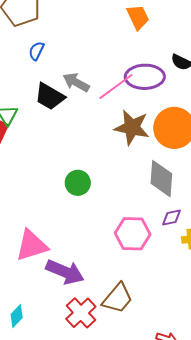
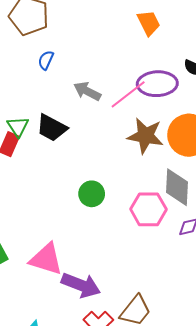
black trapezoid: (50, 96) -> (52, 128), moved
pink hexagon: (133, 234) -> (148, 209), moved
pink triangle: (32, 245) -> (46, 259), turned 36

